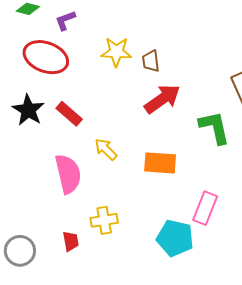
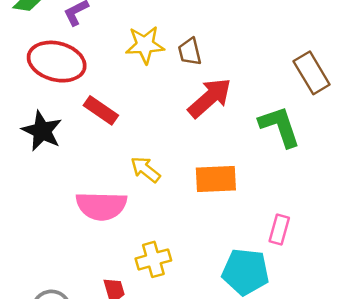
red rectangle: (69, 114) -> (101, 110), moved
pink semicircle: (68, 174) -> (101, 206), turned 111
pink rectangle: (205, 208) -> (279, 230), size x0.7

